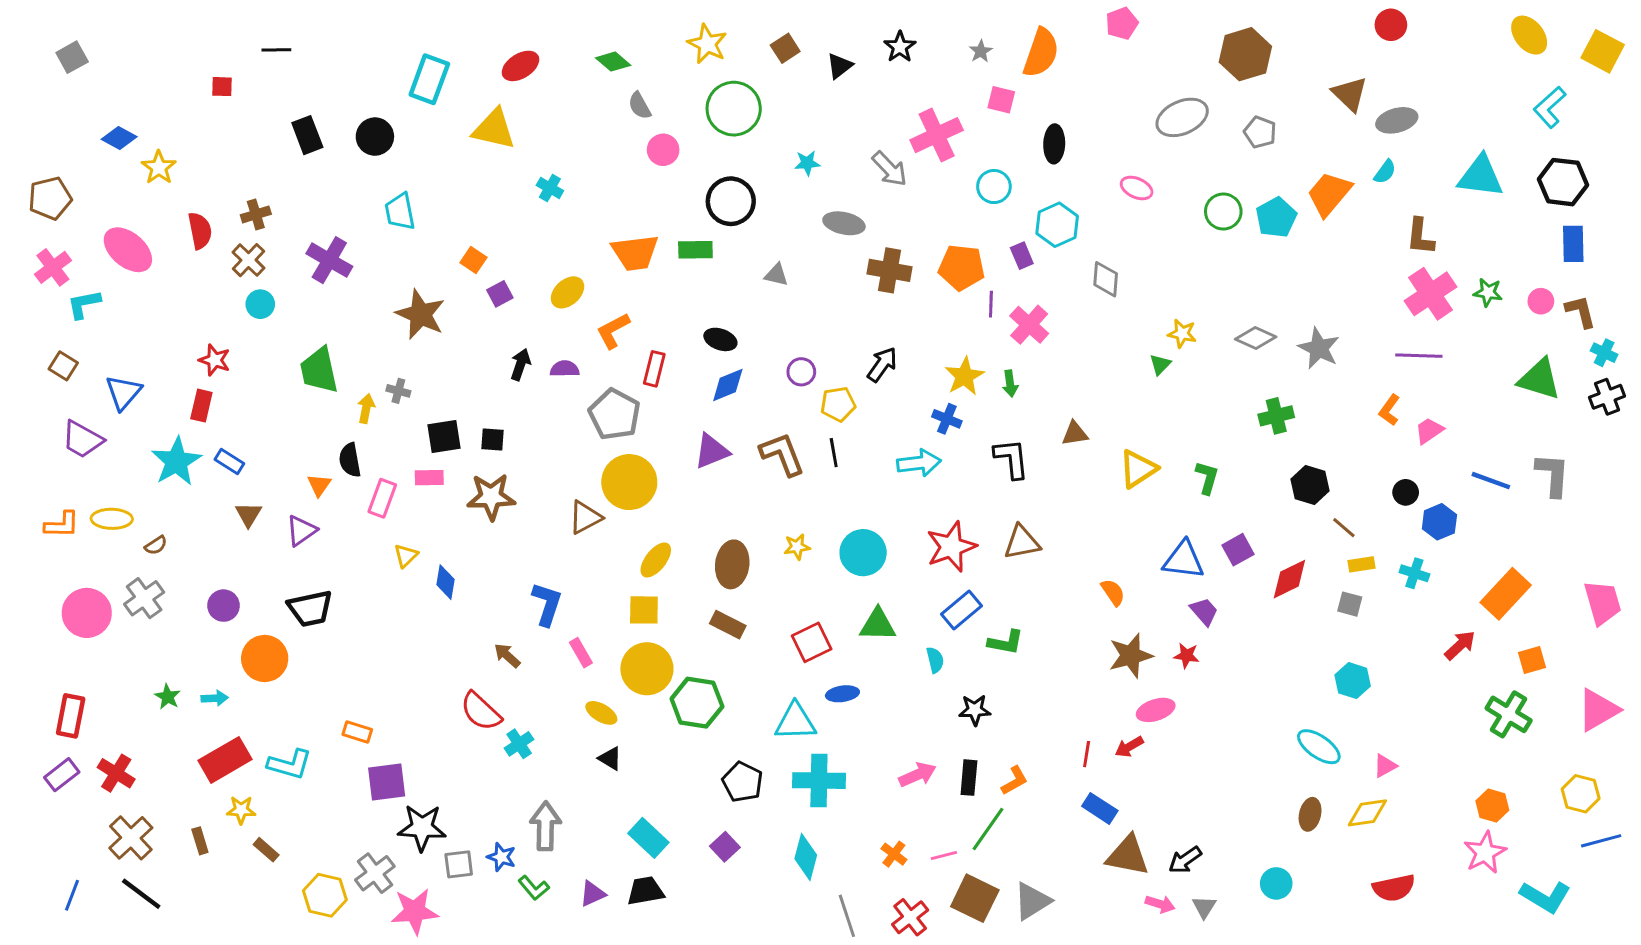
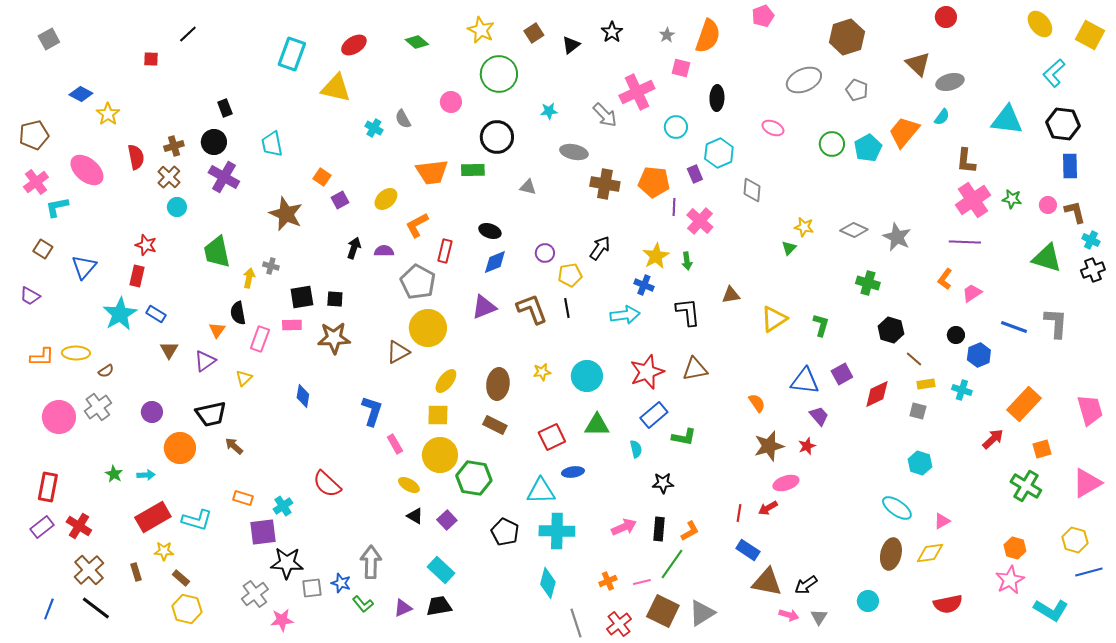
black line: (276, 50) -> (188, 34), turned -42
gray semicircle: (640, 106) -> (403, 119), moved
black rectangle: (307, 135) -> (225, 108), moved, size x0.7
black circle: (375, 137) -> (214, 142), moved
green cross: (1276, 416) -> (868, 283), turned 30
purple trapezoid: (82, 439) -> (30, 296), moved, size x0.7
yellow triangle: (406, 556) -> (244, 378), moved
brown arrow: (507, 656) -> (234, 446), moved
red star: (1187, 656) -> (807, 446), turned -30
cyan cross: (519, 744) -> (283, 506), moved
brown ellipse: (1310, 814) -> (891, 554), size x1.4
purple square: (725, 847) -> (447, 520), moved
orange cross: (894, 854) -> (608, 581), turned 30
yellow hexagon: (325, 895) -> (187, 609), moved
pink star: (415, 911) -> (282, 620), size x0.7

